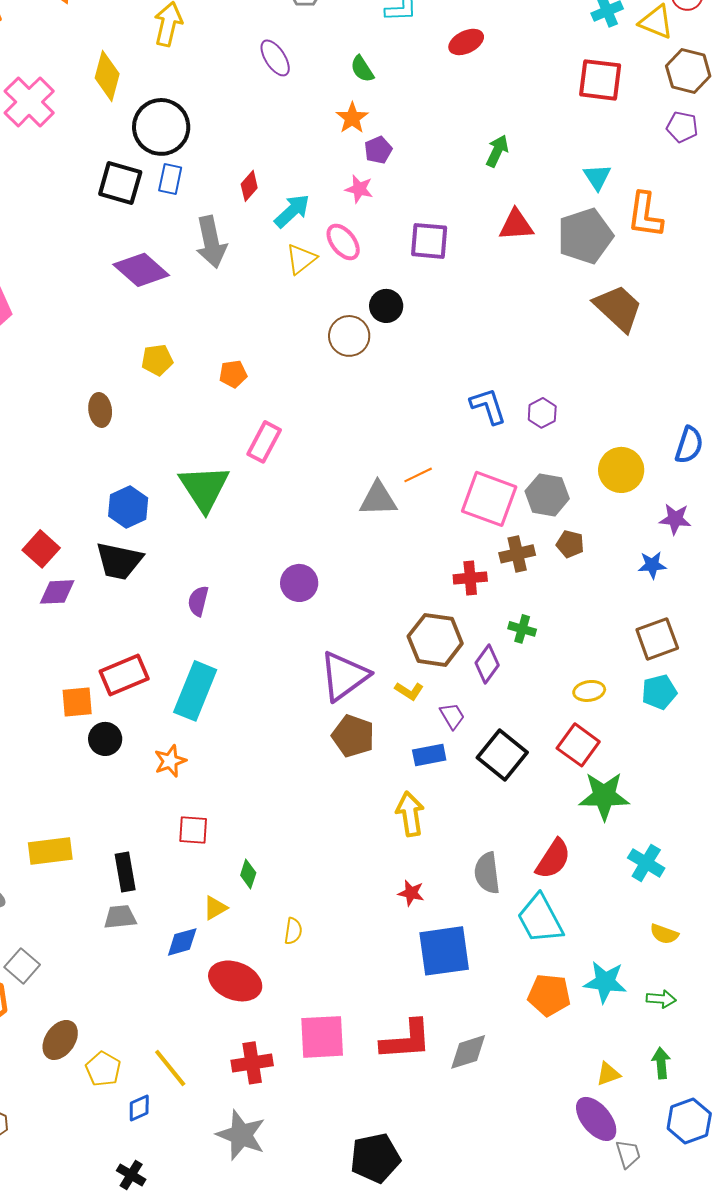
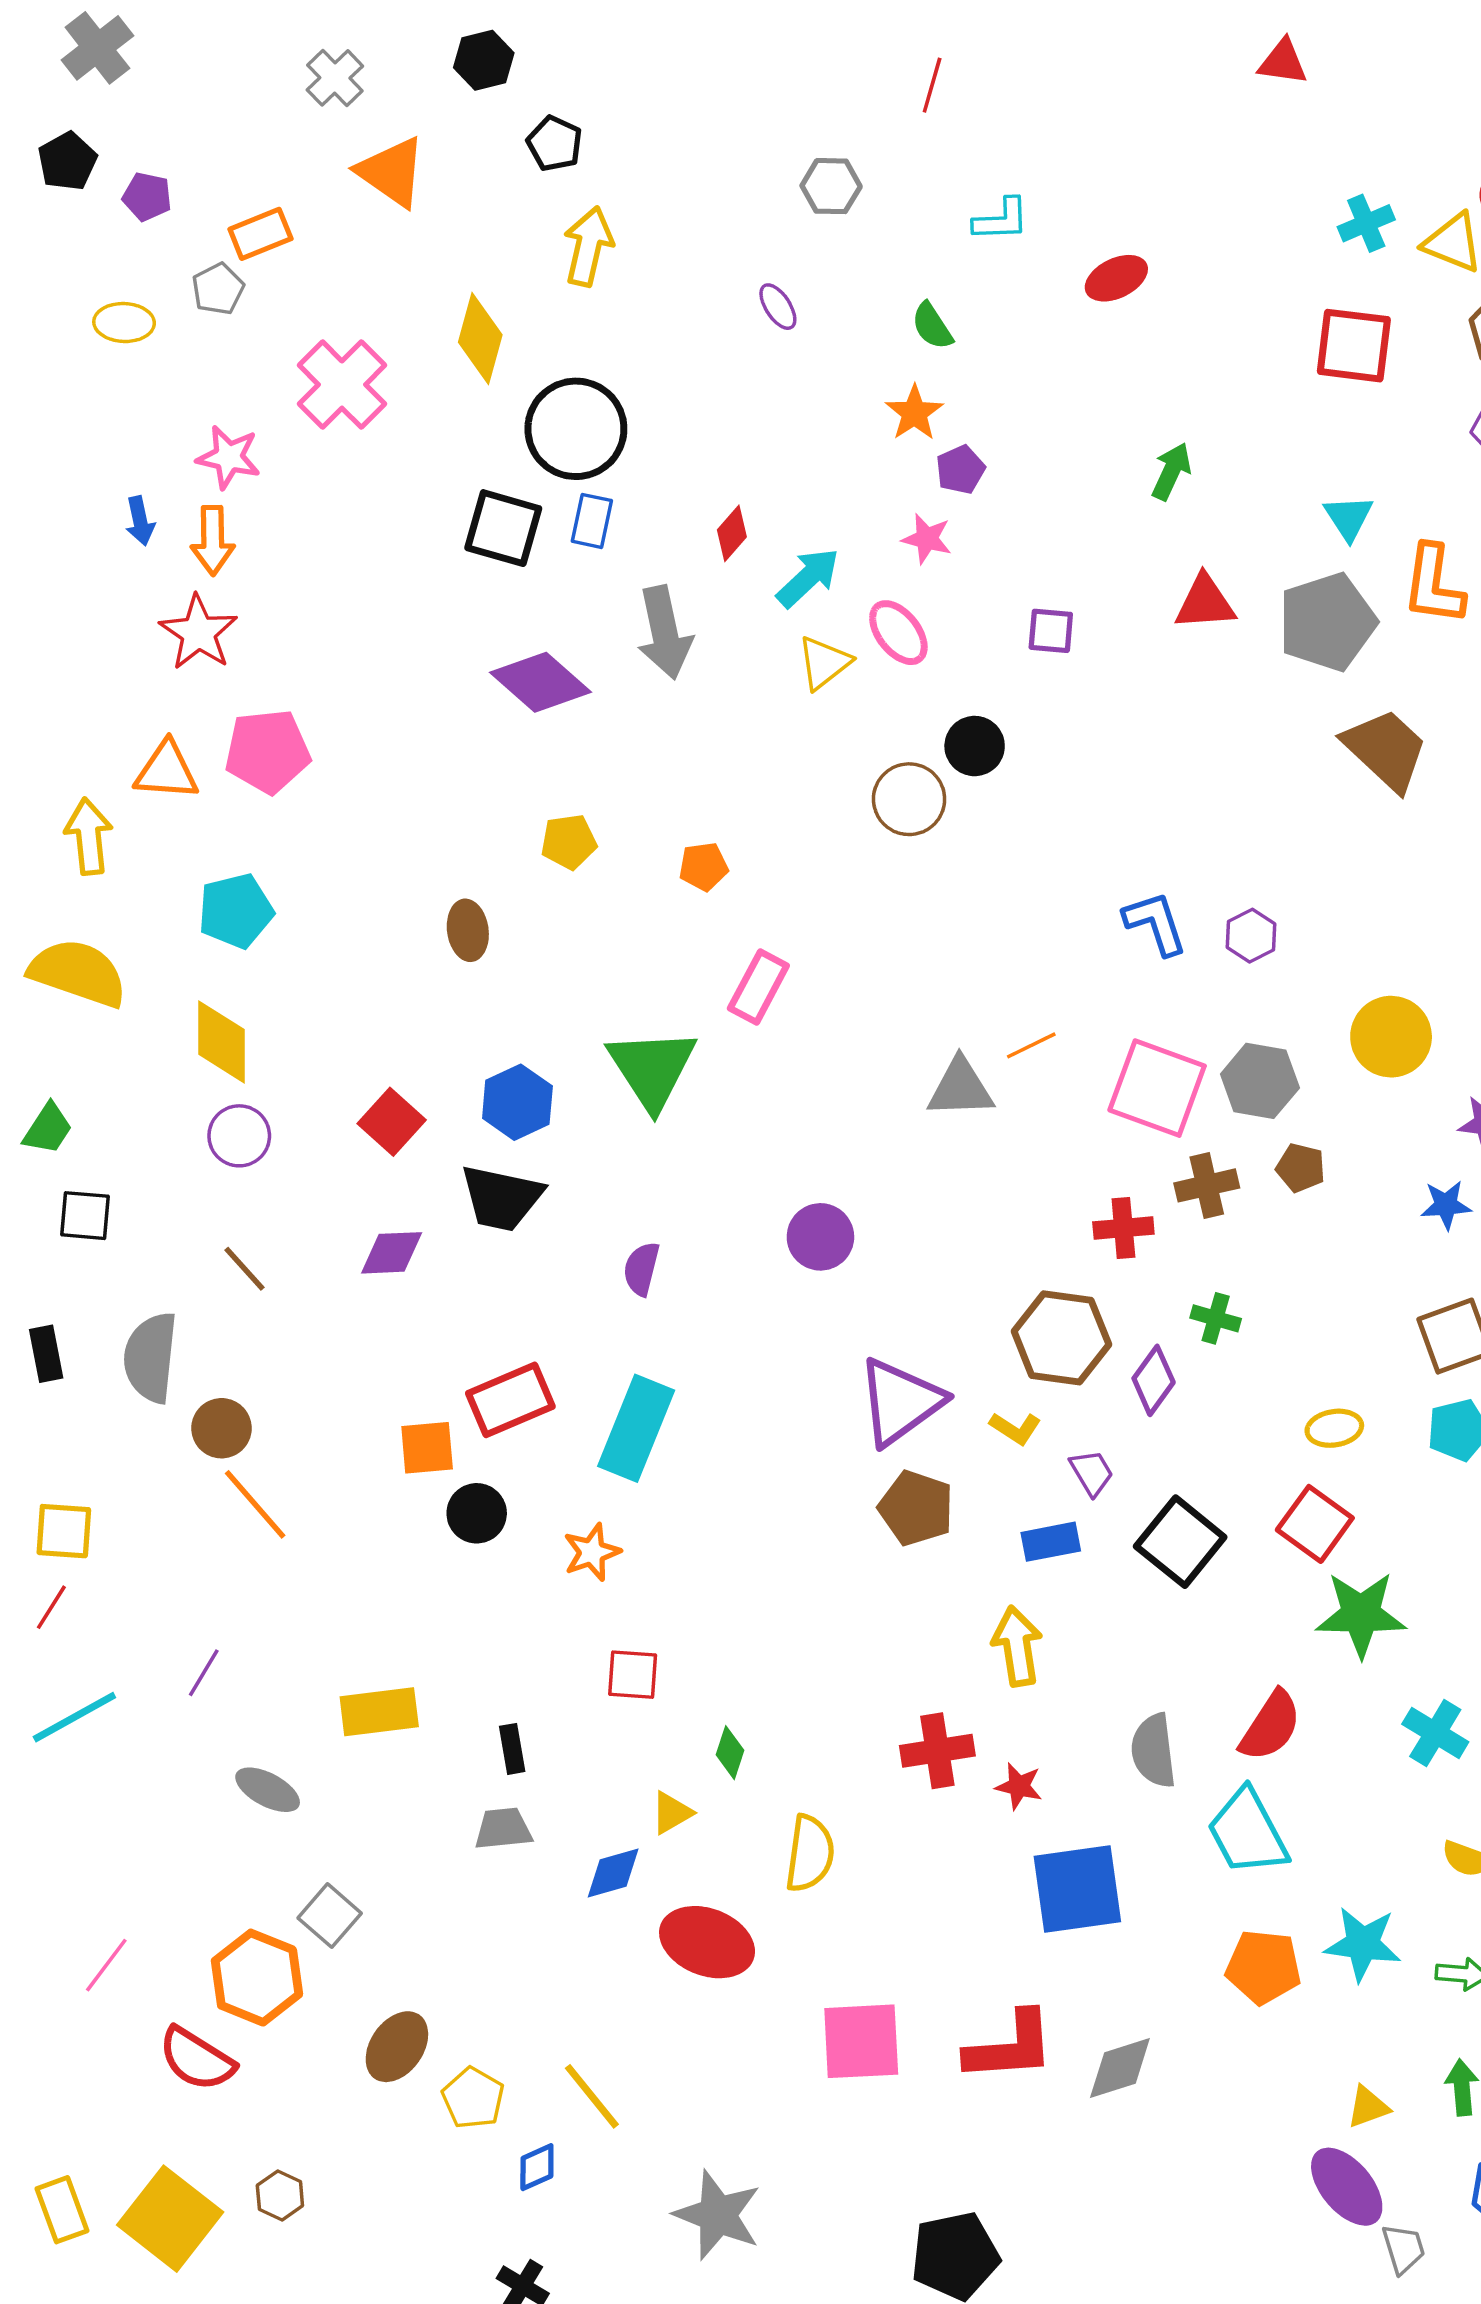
purple ellipse: (275, 58) -> (778, 307), size x0.7
purple square: (429, 241) -> (1051, 631), size x0.7
red square: (41, 549) -> (392, 1122), moved
black rectangle: (125, 872) -> (512, 1749), size x0.7
yellow semicircle: (293, 931) -> (810, 1854), size x1.6
red cross: (252, 1063) -> (937, 1751), moved

